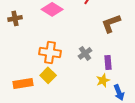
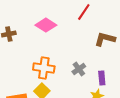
brown L-shape: (111, 23) -> (105, 39), turned 35

